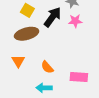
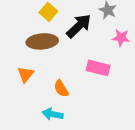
pink star: (75, 21) -> (121, 38), moved
pink rectangle: (79, 77) -> (98, 68), moved

